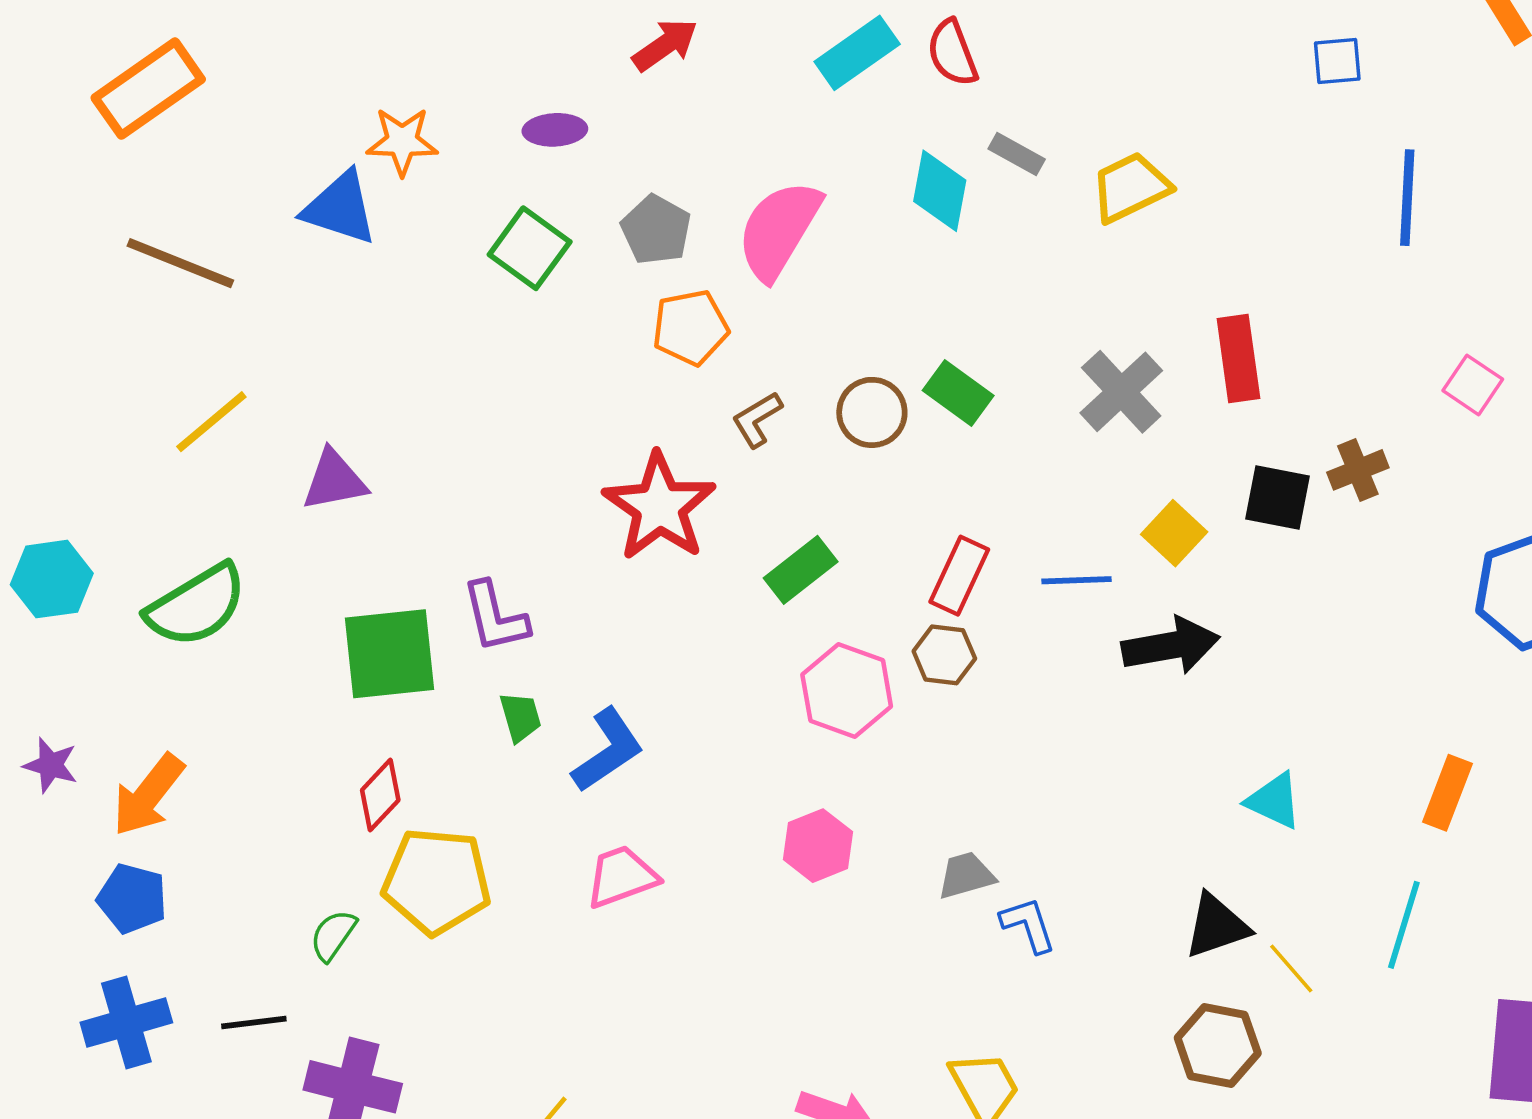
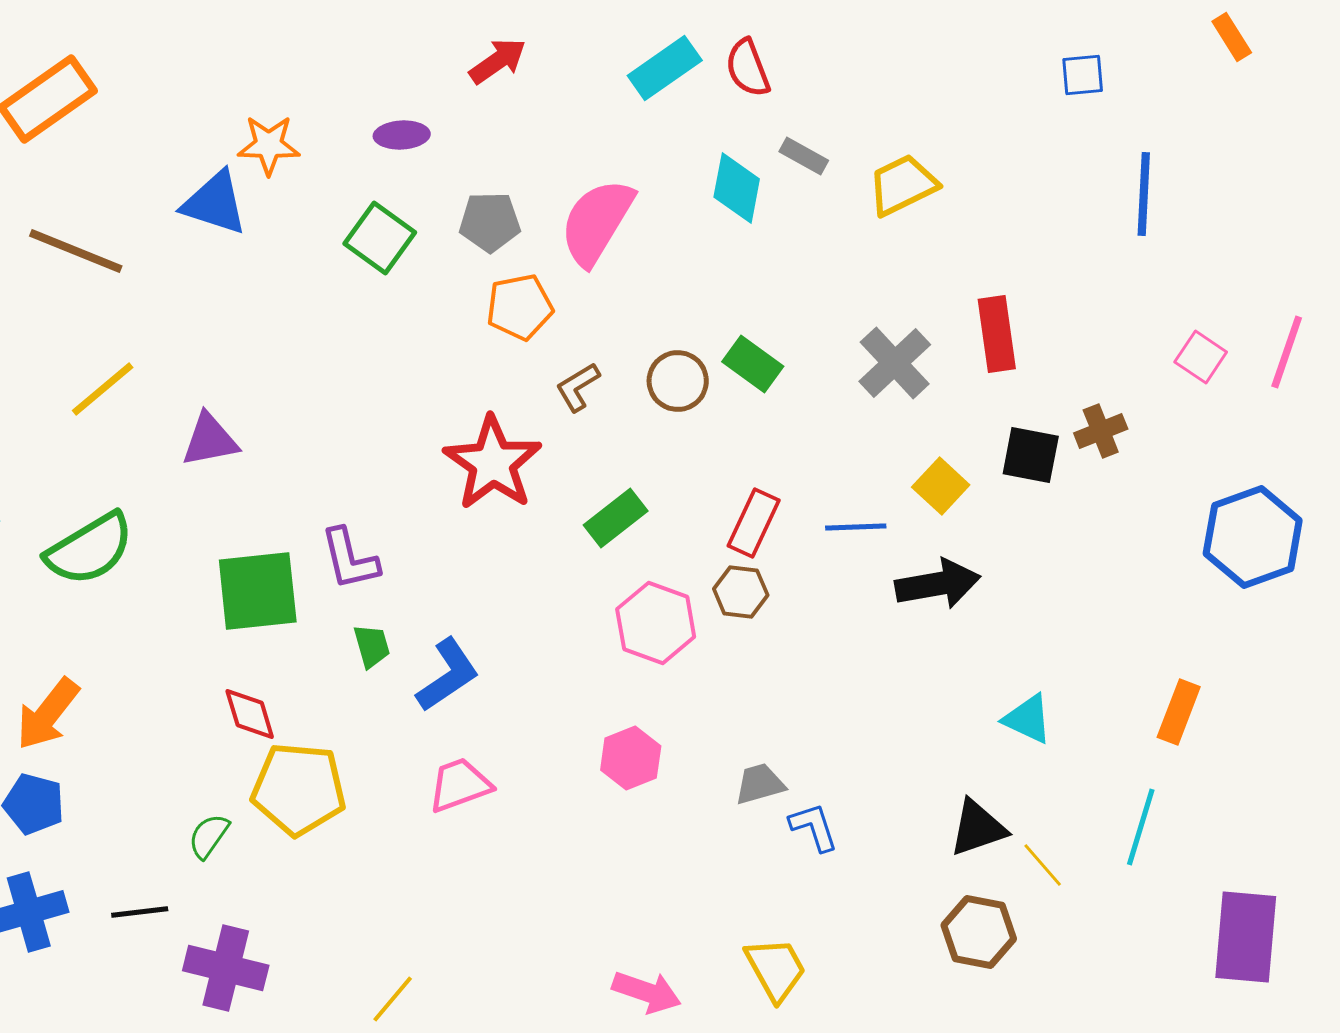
gray pentagon: (656, 230) -> (490, 222), turned -30
red diamond: (380, 795) -> (250, 714), turned -60

